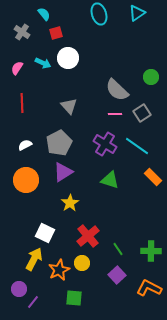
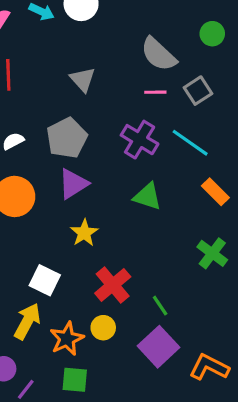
green cross: (151, 251) -> (212, 253), moved, turned 36
purple square: (117, 275) -> (159, 347), size x1.4
green square: (74, 298) -> (75, 380), moved

